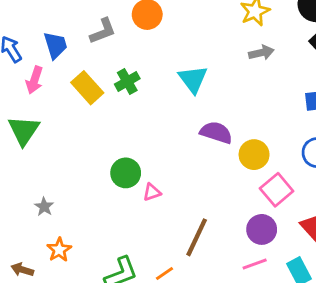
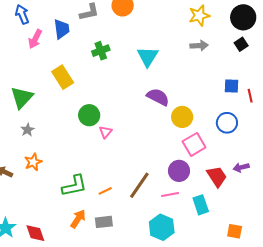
blue trapezoid: (55, 45) -> (62, 29), moved
yellow rectangle: (87, 88) -> (63, 77), moved
green triangle: (24, 131) -> (22, 98), moved
pink triangle: (152, 192) -> (106, 132), turned -40
brown line: (197, 237) -> (139, 185), moved

